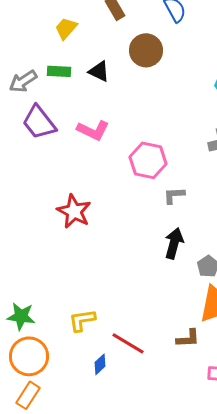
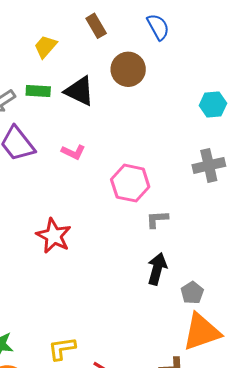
black triangle: (99, 71) -> (80, 91), size x1.4
pink L-shape: (93, 130) -> (73, 152), size x0.7

